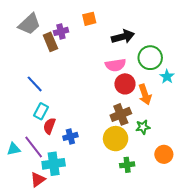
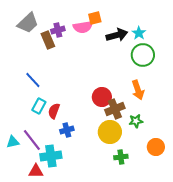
orange square: (89, 19) -> (95, 18), moved
pink semicircle: (116, 65) -> (83, 27), moved
cyan star: (167, 77) -> (139, 33), moved
red circle: (125, 84) -> (102, 97), moved
red semicircle: (49, 126) -> (54, 111), moved
red triangle: (38, 180) -> (36, 171), turned 35

